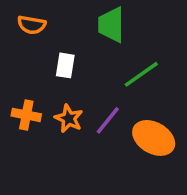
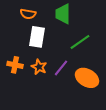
orange semicircle: (32, 25) -> (28, 14), moved
white rectangle: (65, 65) -> (37, 37), size x1.5

